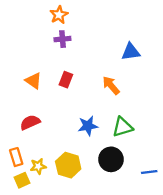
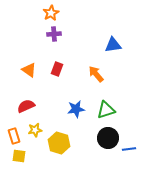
black circle: (111, 159) -> (108, 138), moved
yellow star: (38, 166) -> (35, 130), moved
yellow square: (22, 180) -> (19, 156), turned 32

